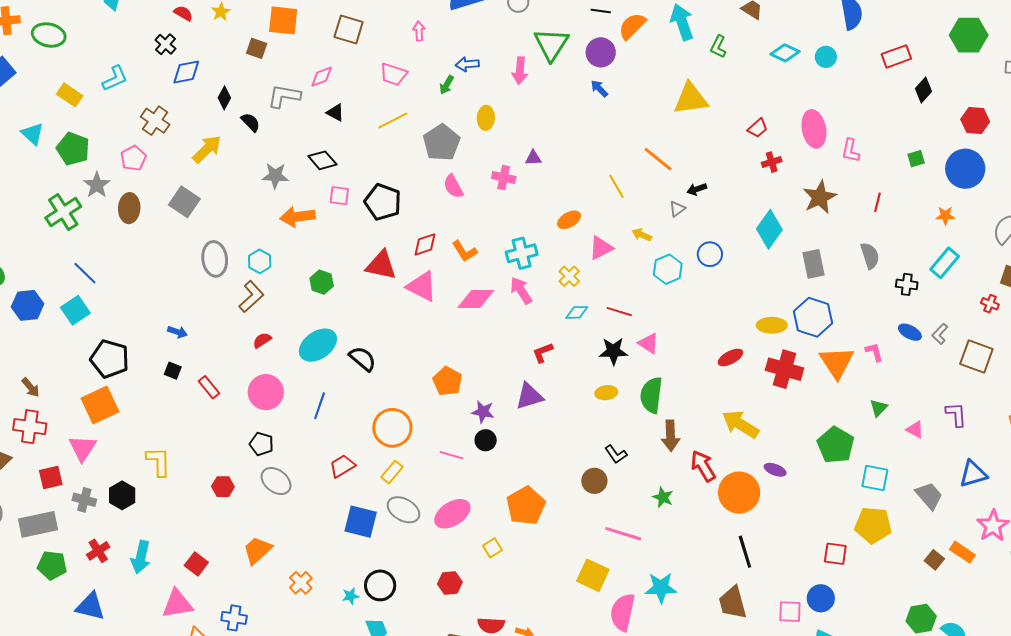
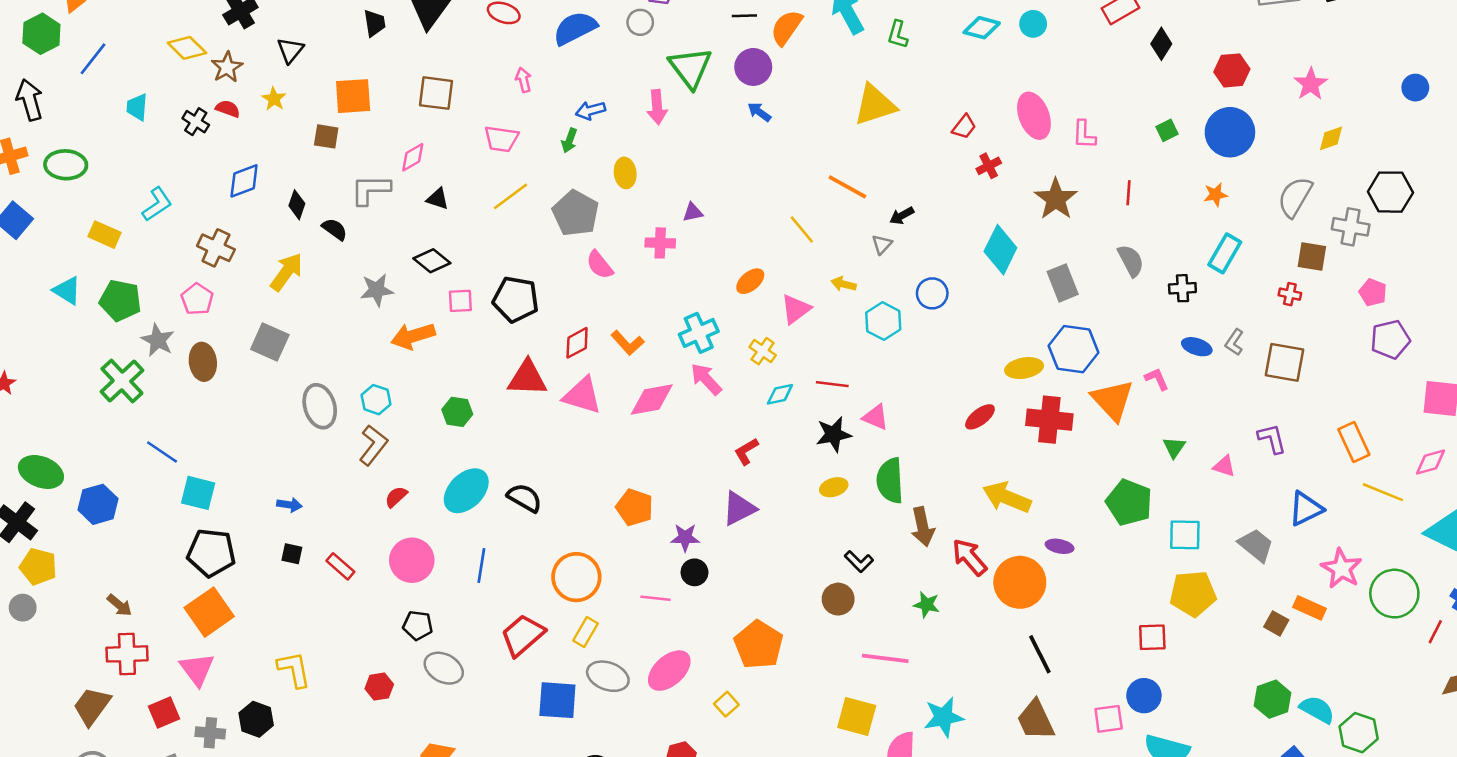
black cross: (165, 44) -> (196, 122), moved
cyan square: (75, 310) -> (198, 493), moved, turned -32
red trapezoid: (342, 466) -> (523, 635), size x1.4

